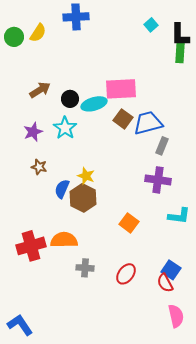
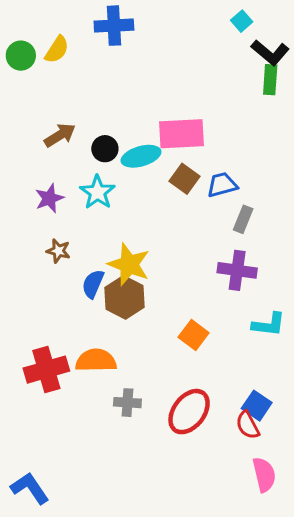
cyan square: (151, 25) -> (242, 21), moved
black L-shape: (180, 35) -> (270, 53), turned -50
blue trapezoid: (148, 123) -> (222, 185), size x0.7
yellow star: (86, 176) -> (129, 264), size x1.6
red ellipse: (126, 274) -> (189, 412), size x1.4

